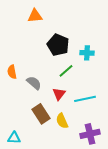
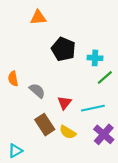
green line: (66, 71) -> (105, 78), moved
yellow semicircle: (62, 121) -> (68, 132), turned -35
purple cross: (90, 134) -> (104, 134), moved, turned -36
cyan triangle: (14, 138) -> (15, 151), turned -32

